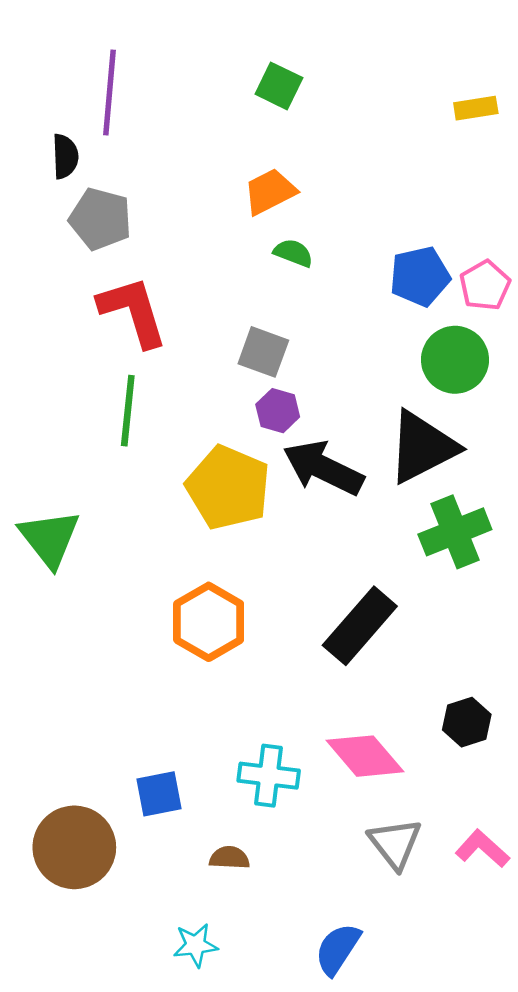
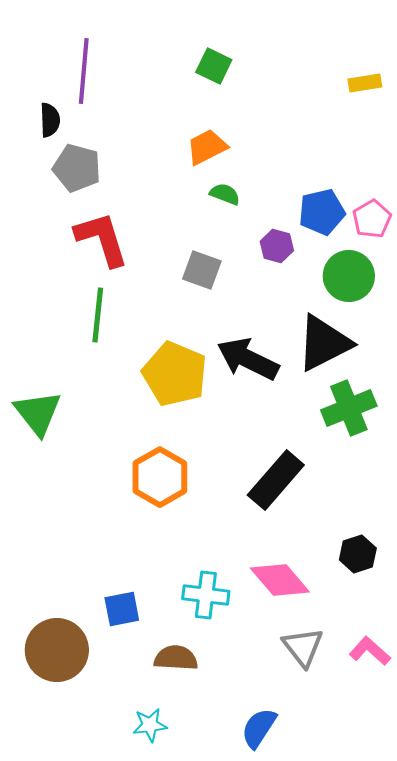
purple hexagon: (278, 411) -> (277, 246), moved
brown semicircle: (229, 858) -> (176, 658), size x1.4

